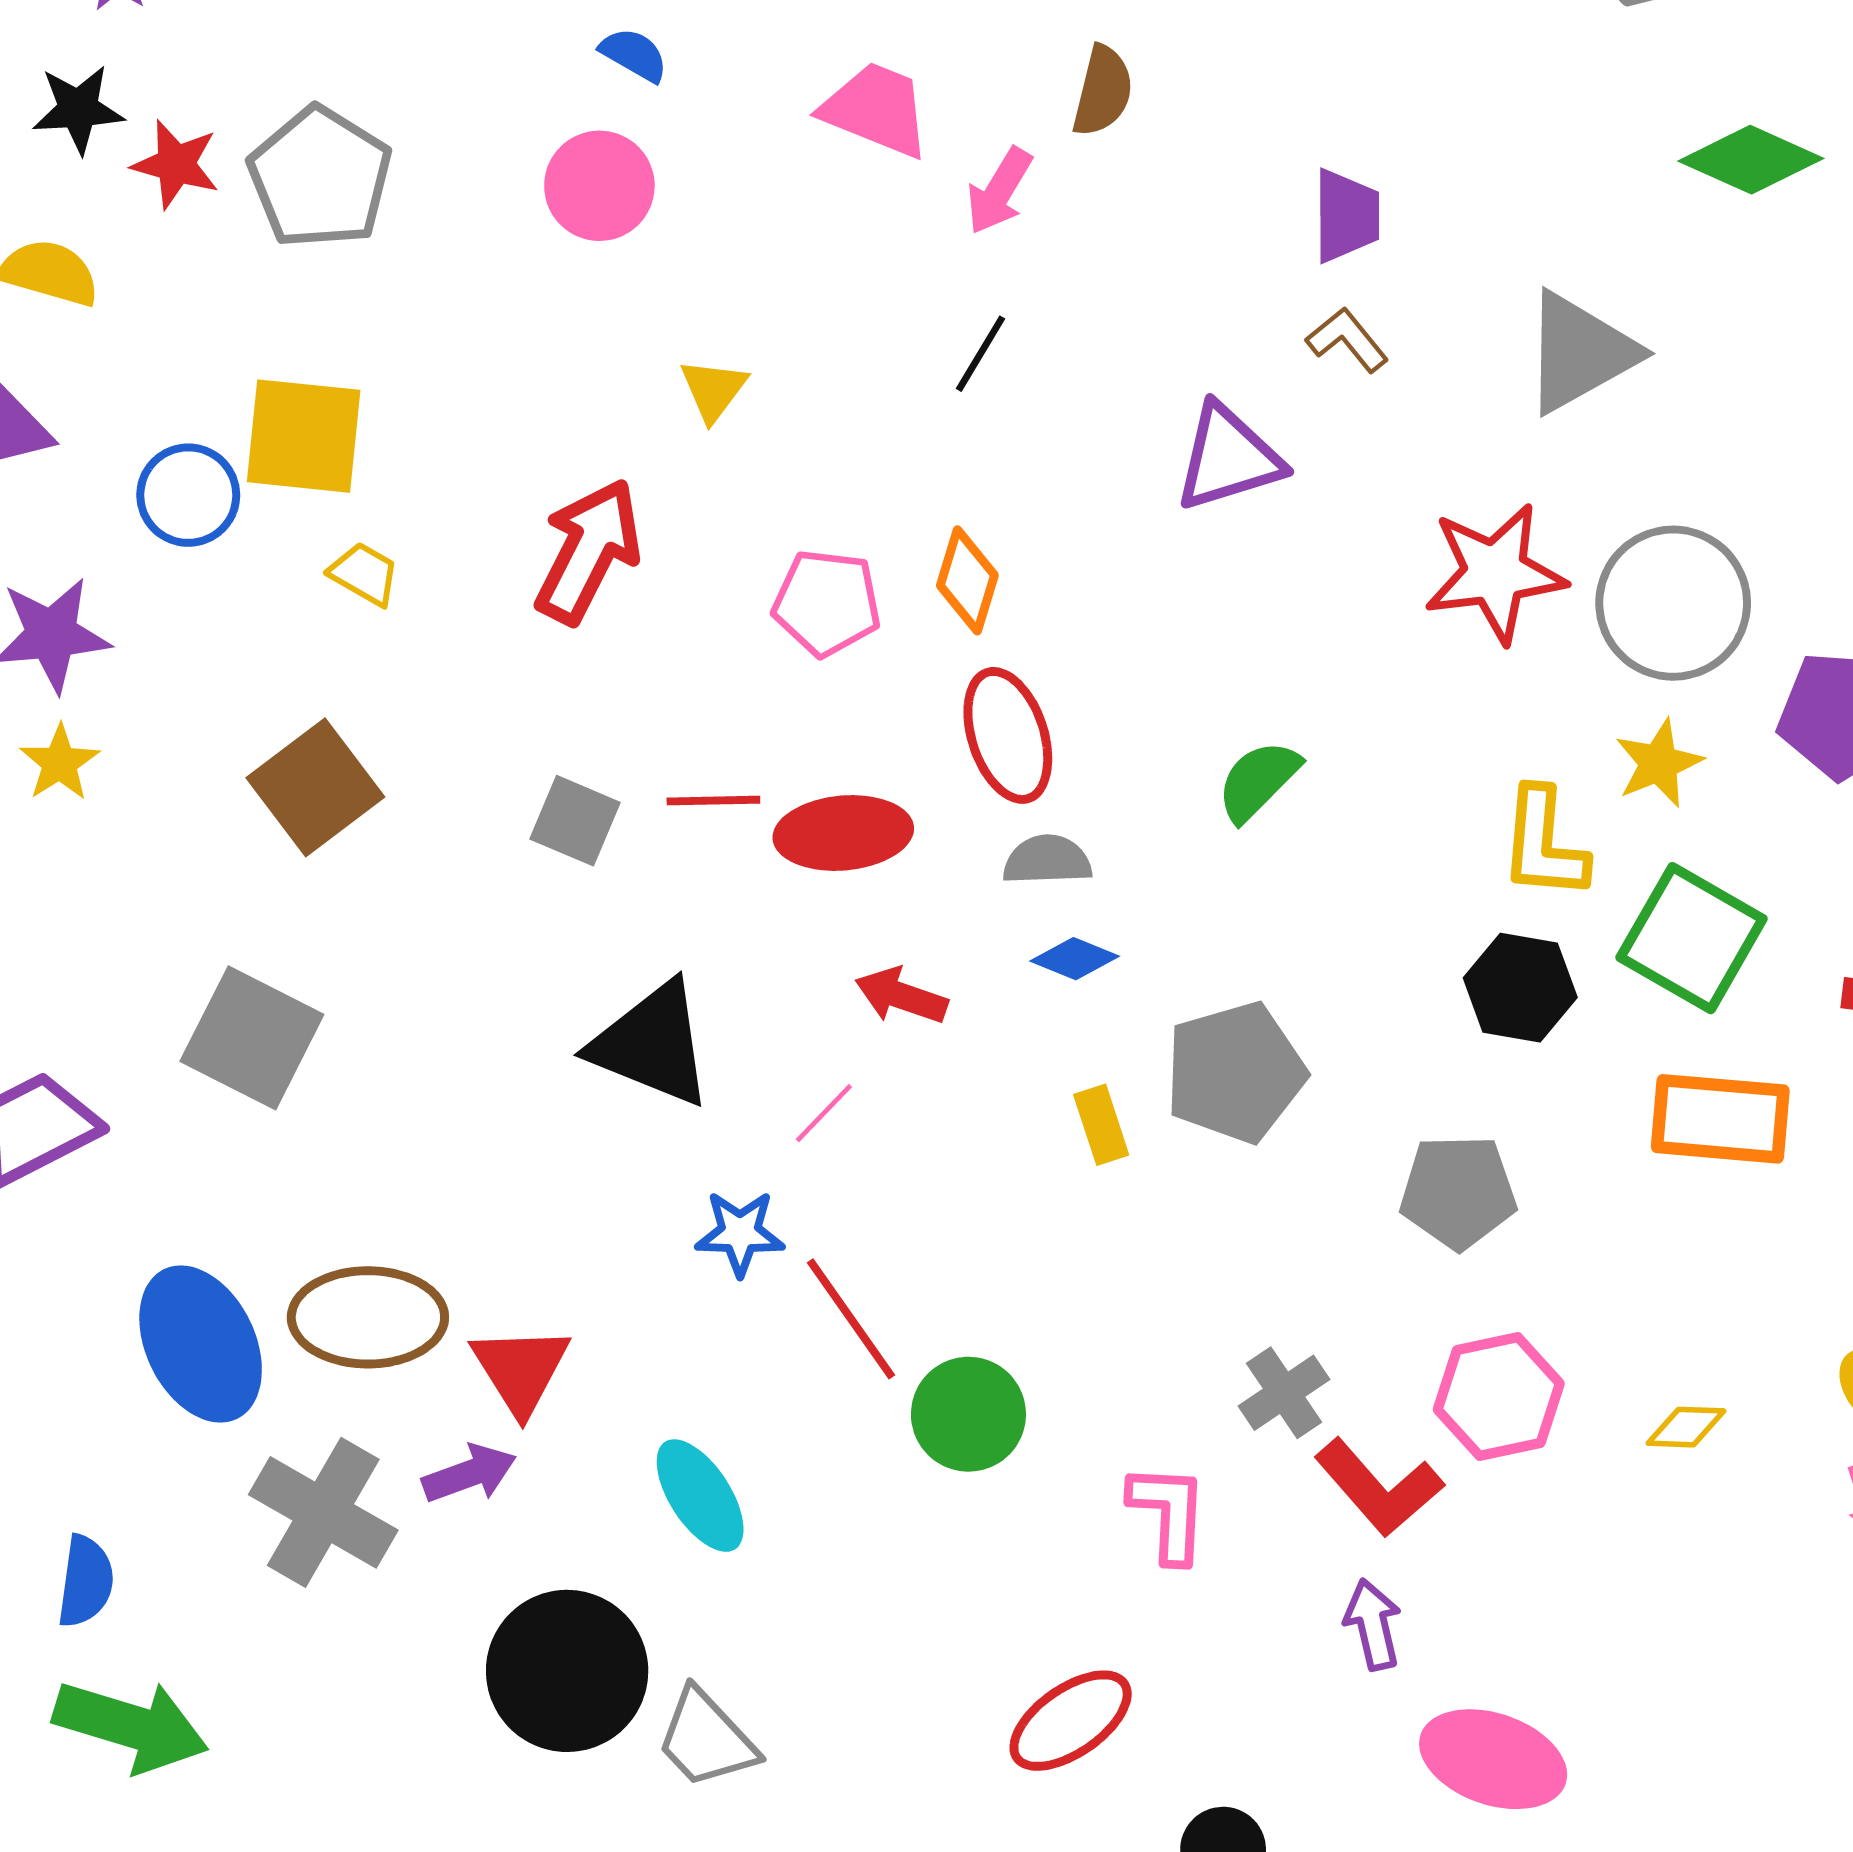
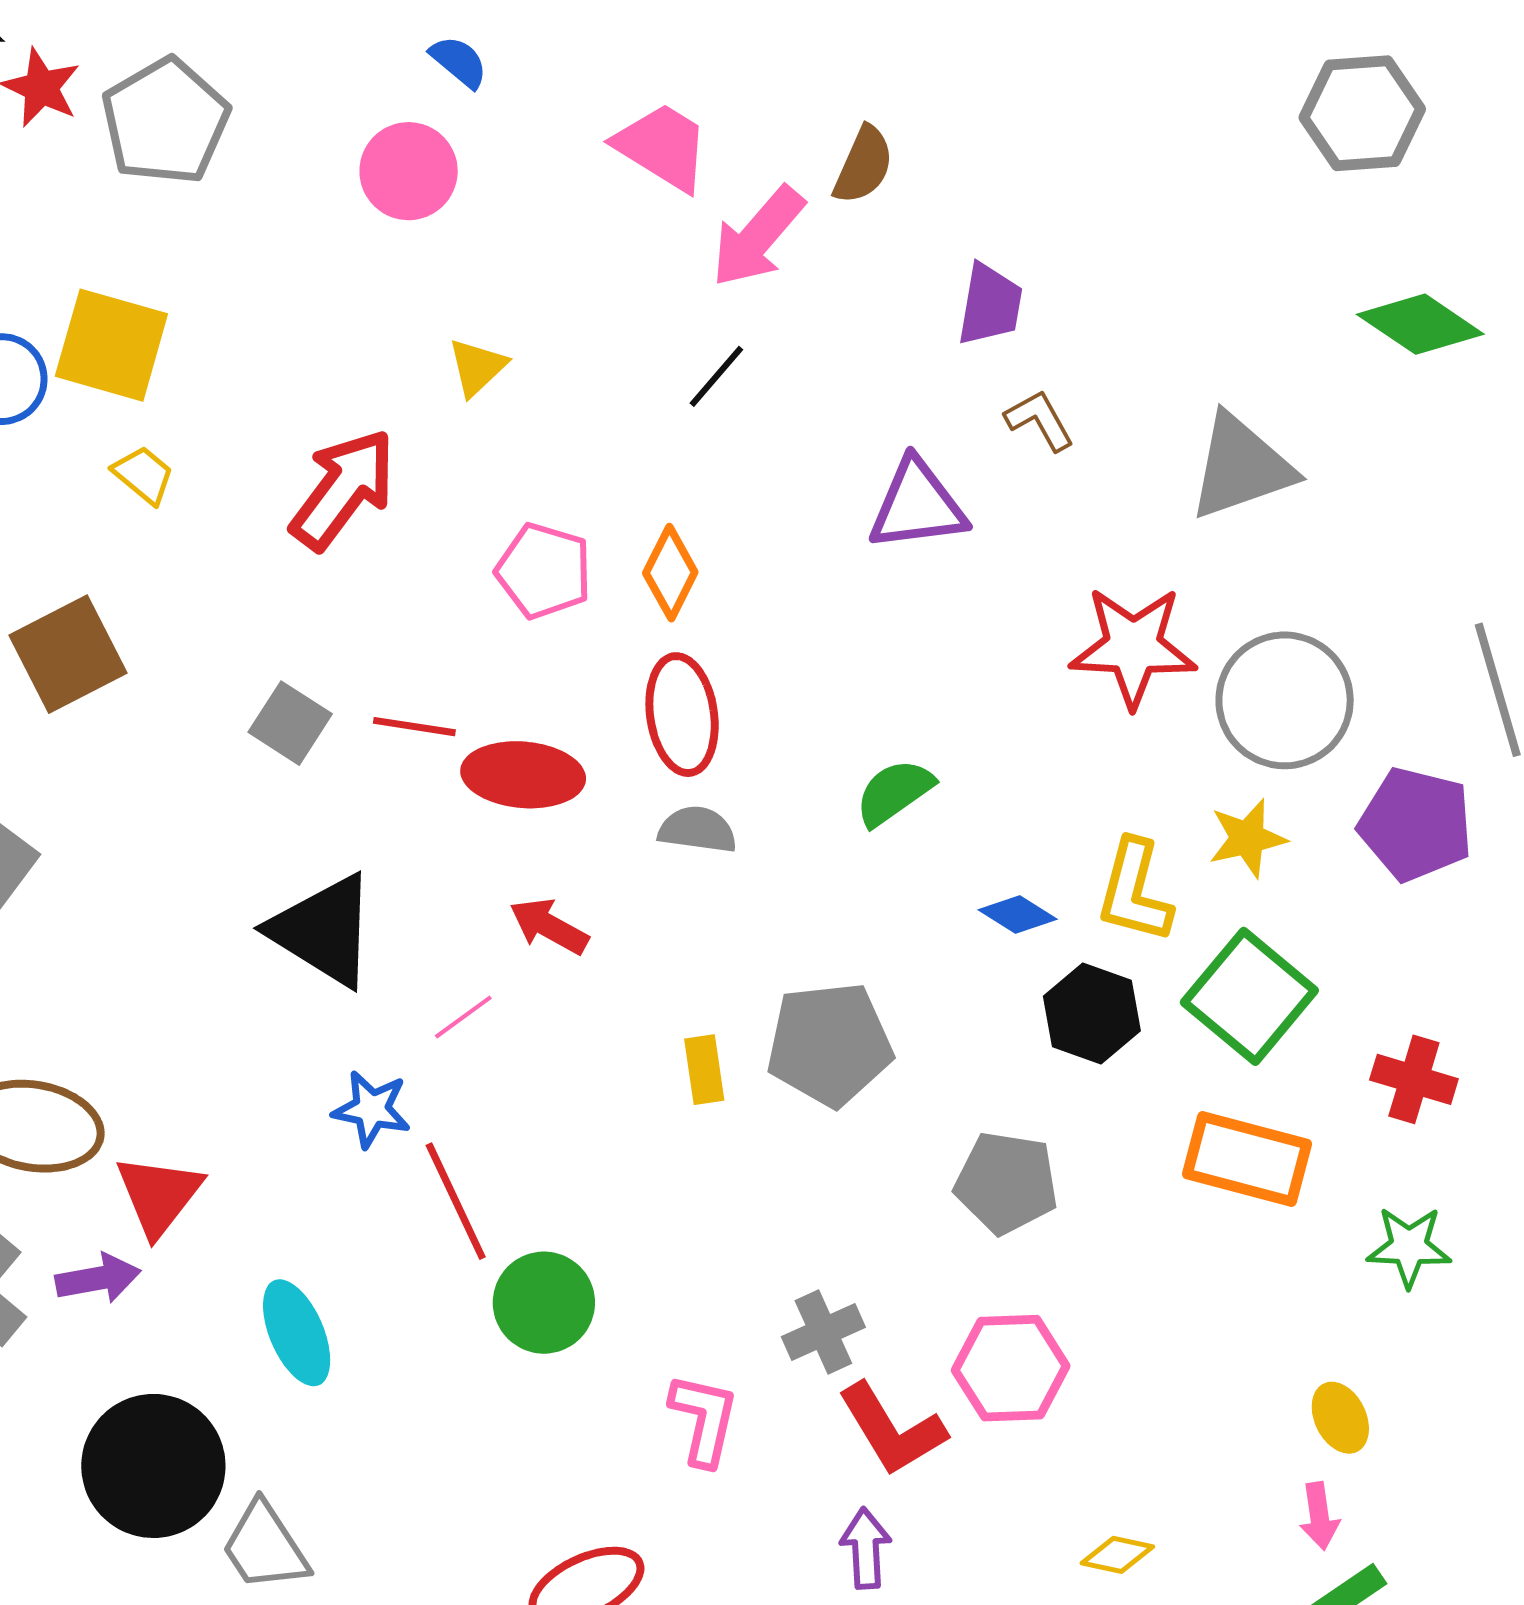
pink arrow: (999, 191) -> (758, 237), size x1.4
purple trapezoid: (1346, 216) -> (990, 305), moved
blue diamond: (1075, 959) -> (1018, 914), moved
yellow diamond: (1686, 1427) -> (1117, 1555), moved

